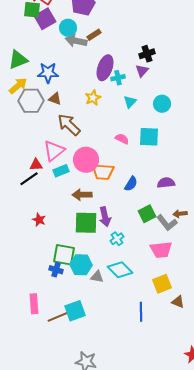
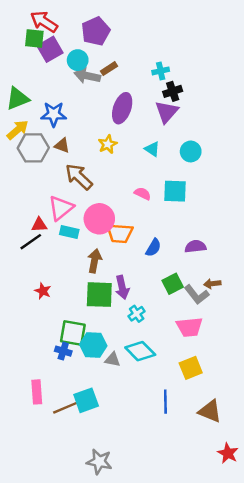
purple triangle: (142, 71) -> (167, 112), size x1.5
cyan cross: (118, 78) -> (161, 71), moved
cyan triangle: (130, 102) -> (152, 149), turned -40
cyan rectangle: (61, 171) -> (69, 232), turned 35
brown arrow: (82, 195) -> (94, 261), turned 102
brown triangle: (178, 302) -> (210, 411), moved, size x1.5

